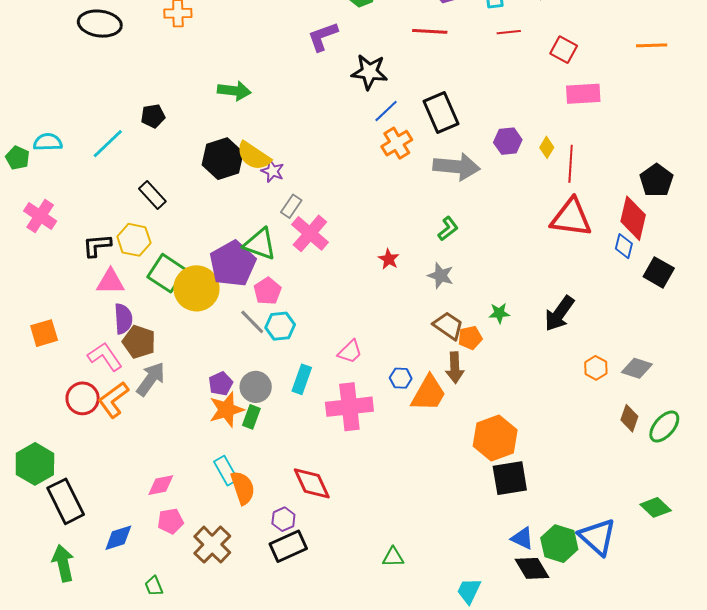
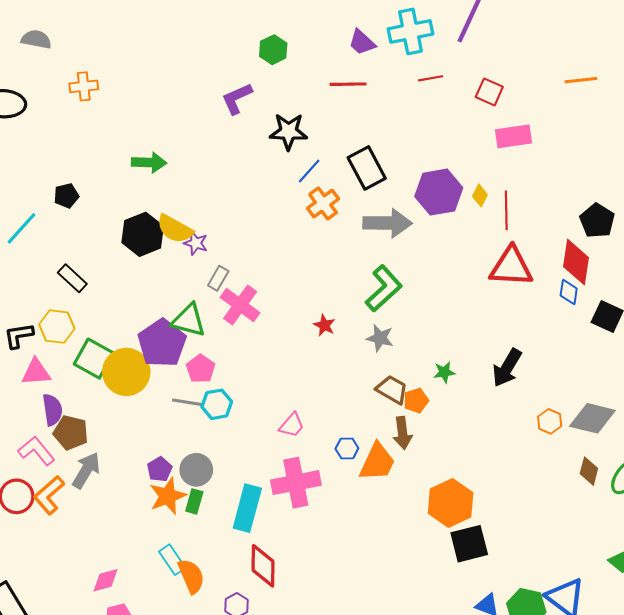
purple hexagon: (508, 141) -> (439, 192), size x1.6
green L-shape: (448, 229) -> (384, 288), size x1.8
gray line: (252, 322) -> (187, 402), turned -32
gray diamond: (637, 368) -> (592, 418), size x1.4
cyan rectangle: (302, 379) -> (247, 508), moved, size x1.5
red diamond: (312, 483) -> (263, 566), turned 30

